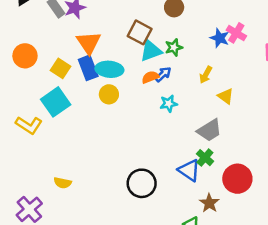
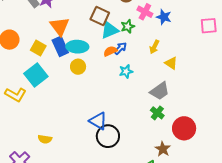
pink cross: (236, 33) -> (145, 12), moved
blue triangle: (189, 170) -> (98, 121), moved

